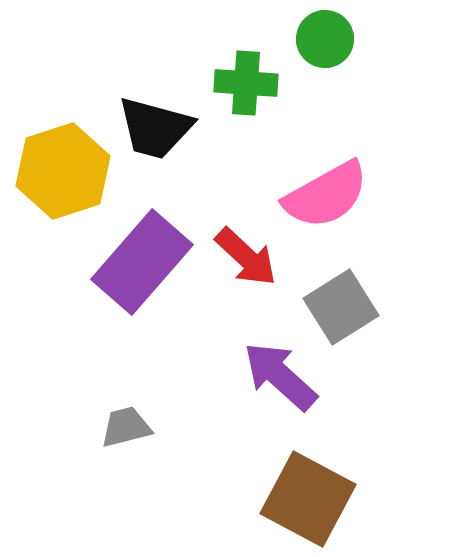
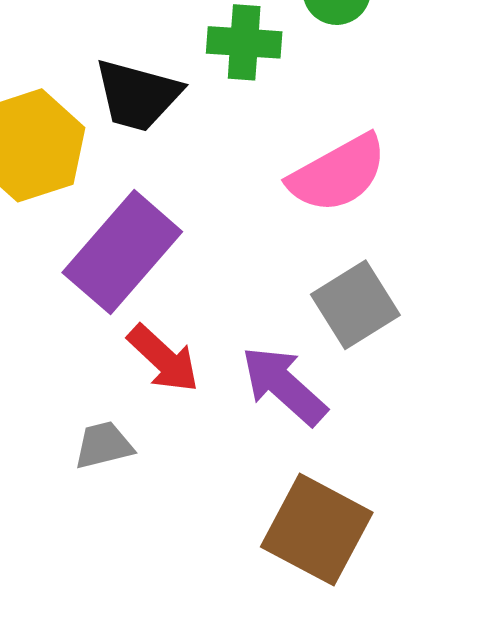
red arrow: (246, 257) -> (163, 359), moved

